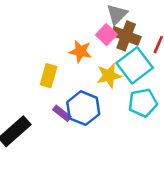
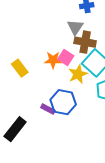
pink square: (106, 35) -> (66, 58), moved
yellow rectangle: (49, 76) -> (20, 68), moved, turned -42

